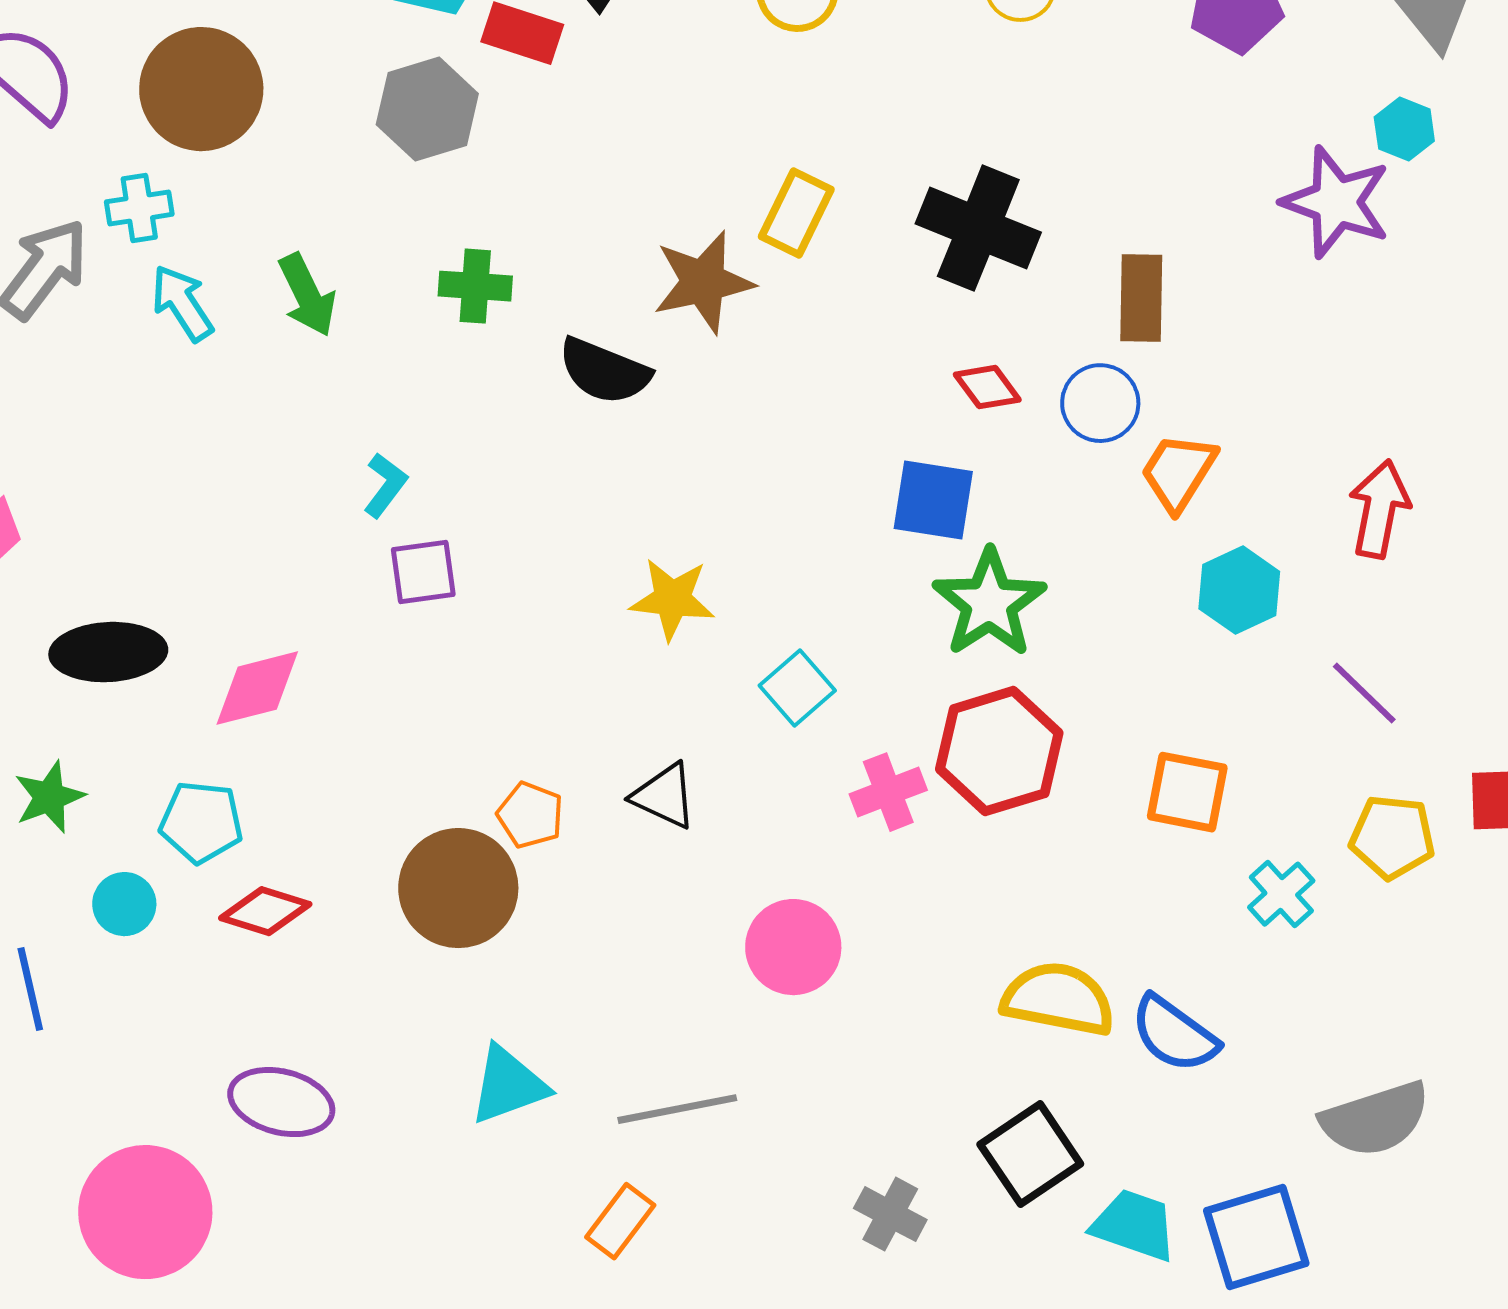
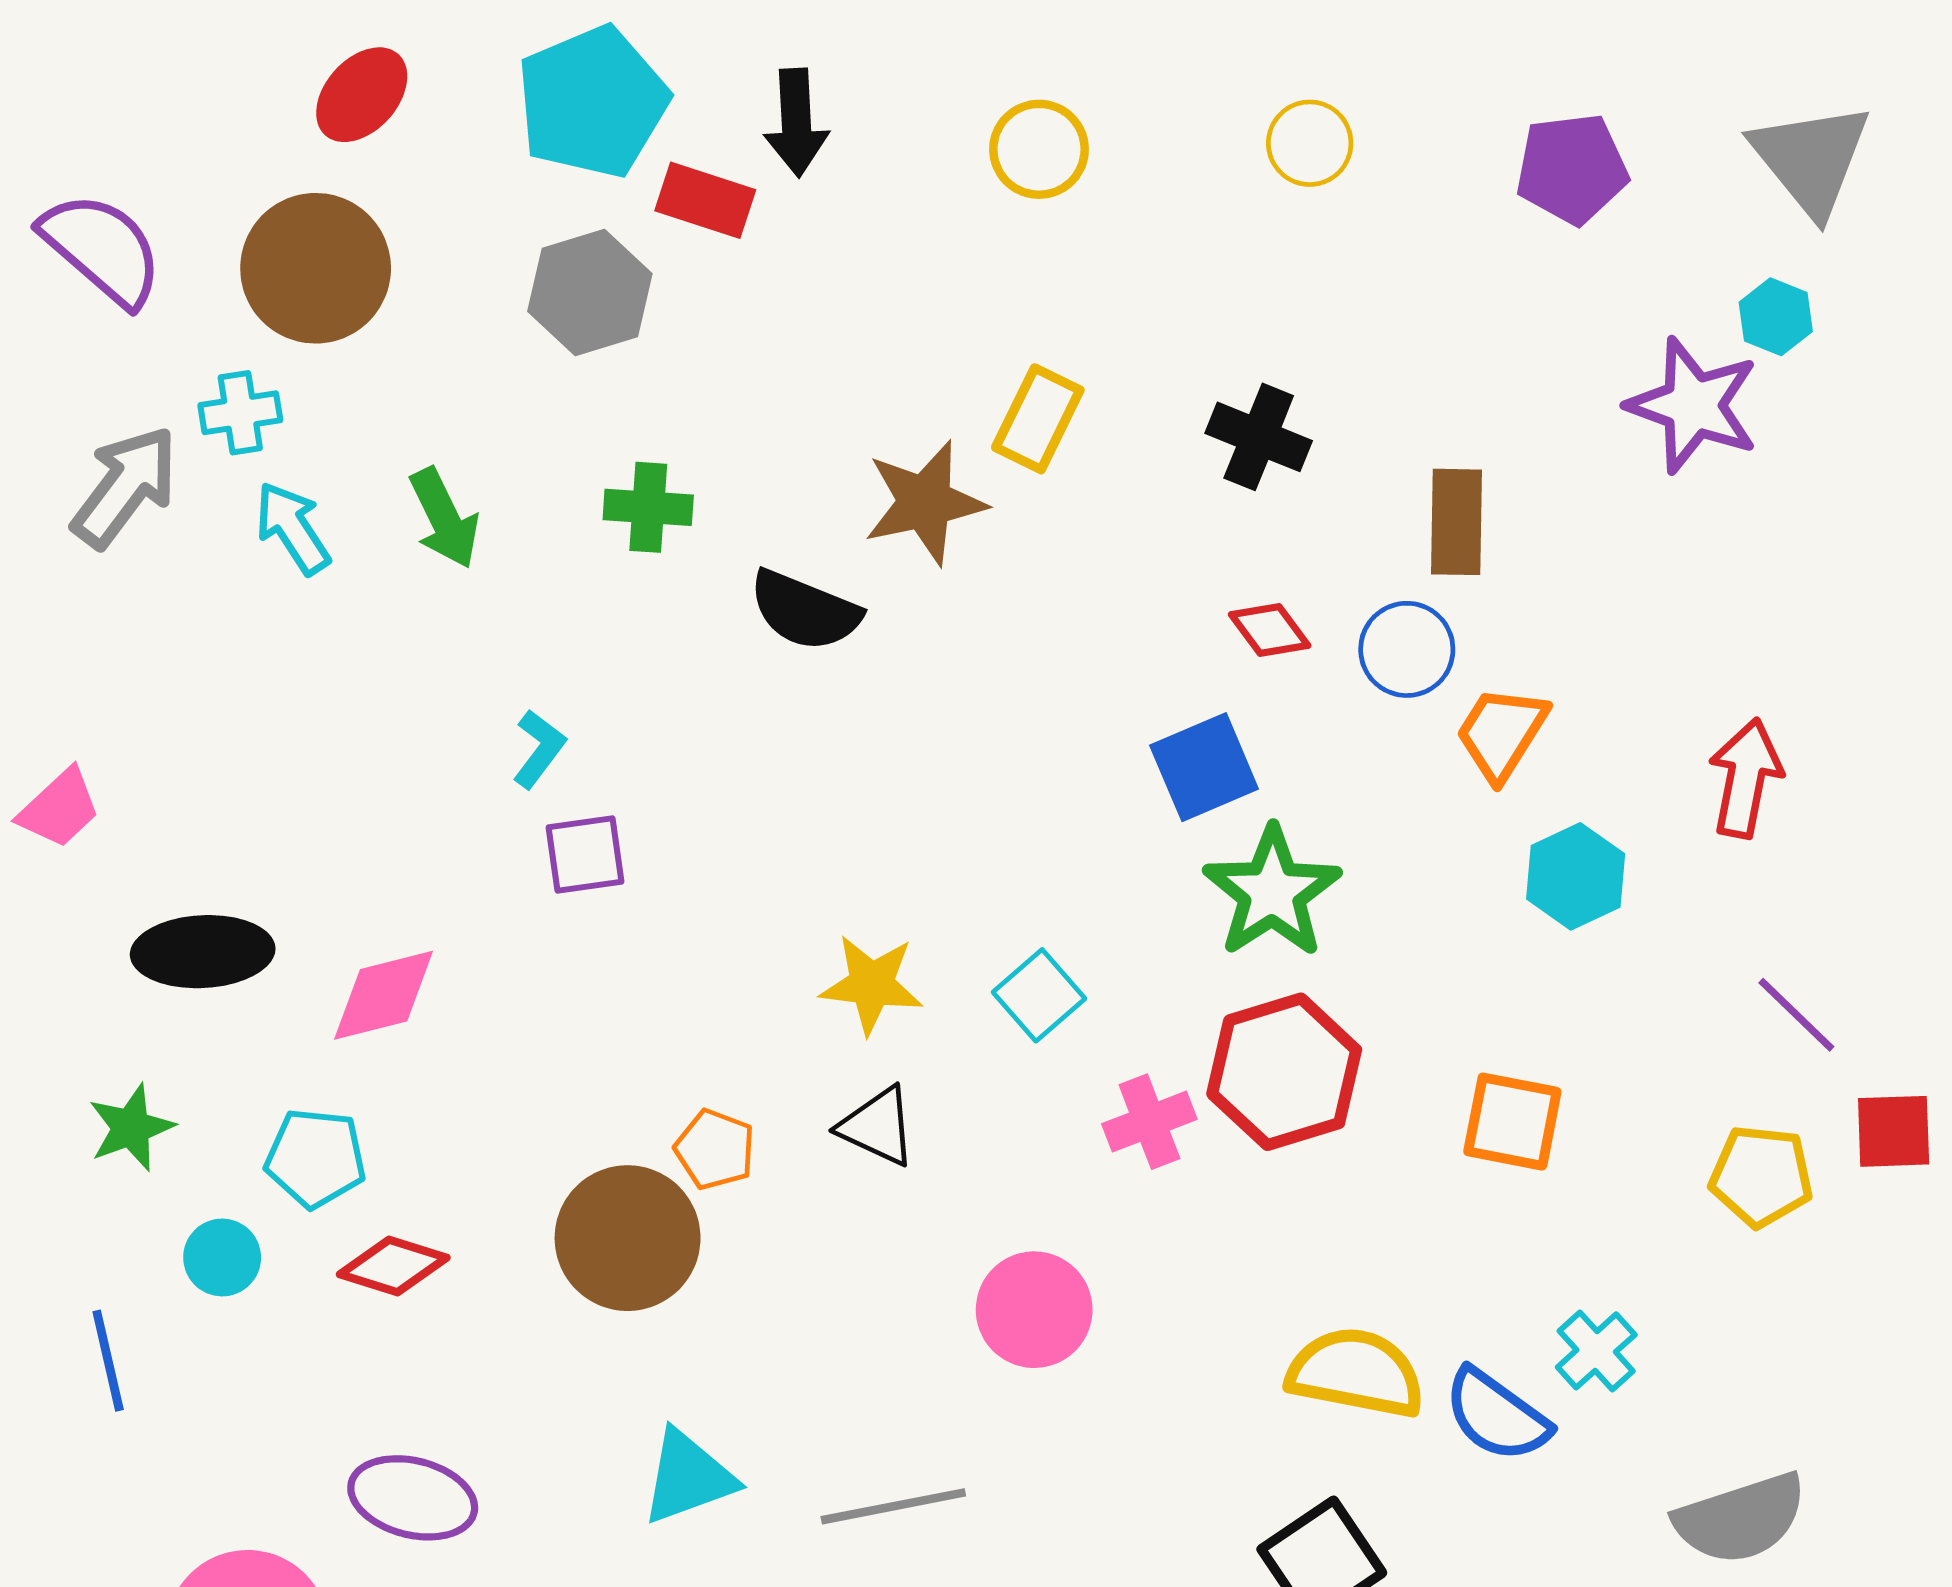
black cross: (978, 228) -> (1259, 437), size x0.7
blue square: (933, 500) -> (1204, 767), turned -32
yellow star: (672, 599) -> (872, 984), moved
purple line: (1364, 693) -> (1796, 1015), moved
cyan cross: (1281, 894) -> (1596, 1351), moved

